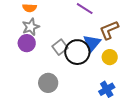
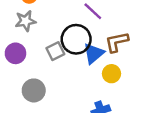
purple circle: (27, 43) -> (15, 53), moved
black circle: (77, 52) -> (76, 39), moved

